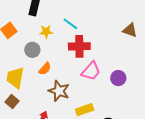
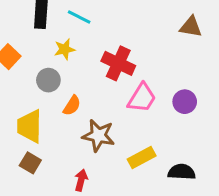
cyan line: (70, 24) -> (79, 17), moved
red cross: (79, 46) -> (118, 63), turned 35

